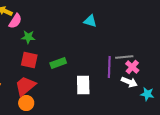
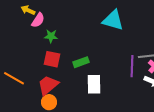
cyan triangle: (90, 21) -> (113, 20), size x1.6
white rectangle: (83, 85) -> (94, 84), moved

